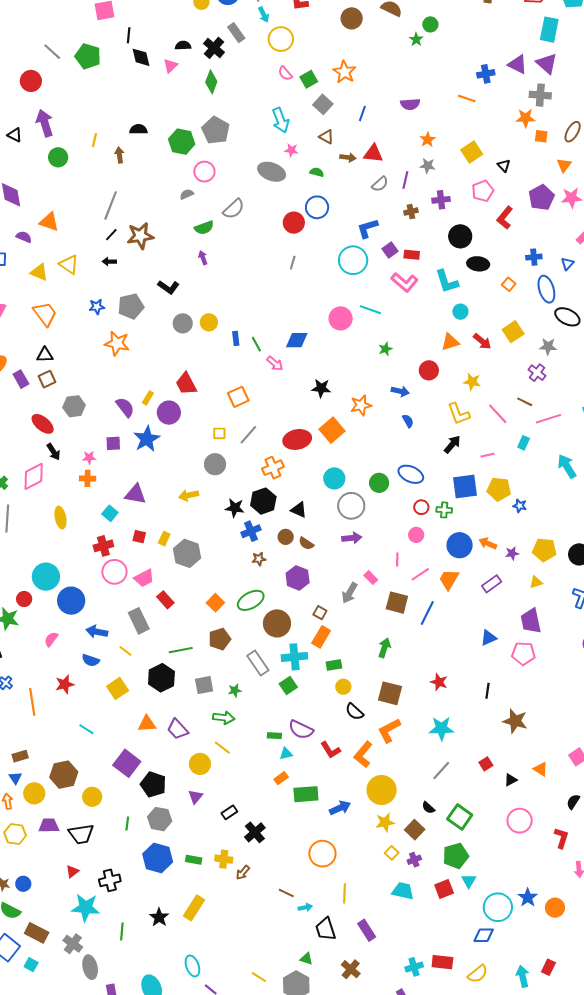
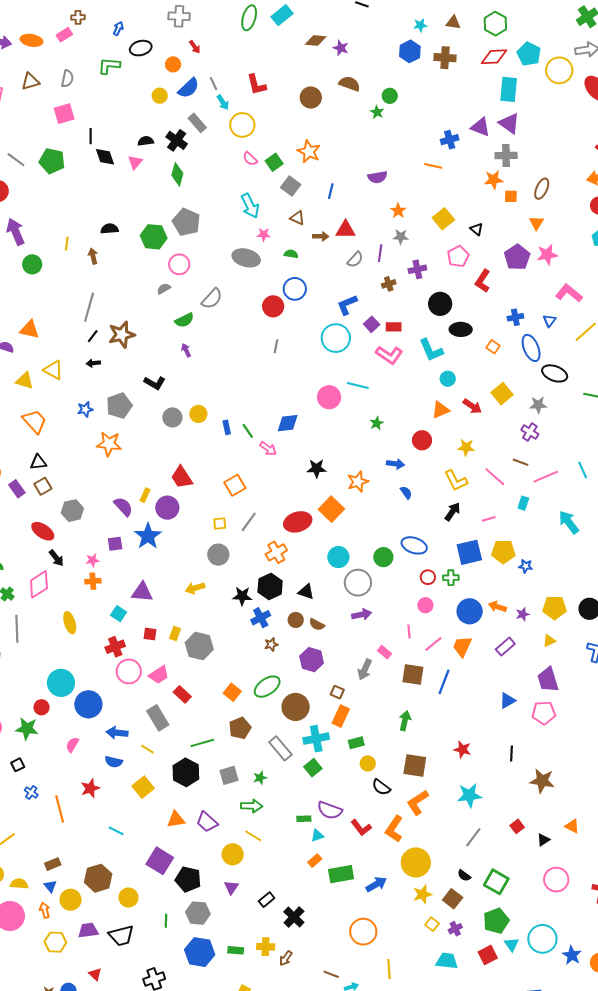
red triangle: (72, 871) -> (95, 974), moved, turned -32
cyan circle: (498, 907) -> (542, 939), moved

